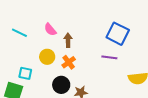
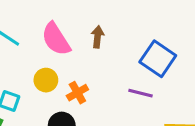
pink semicircle: (50, 29) -> (56, 39), size x1.6
brown arrow: (68, 40) -> (98, 37), moved

